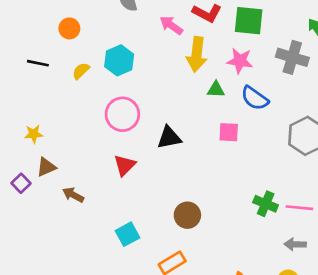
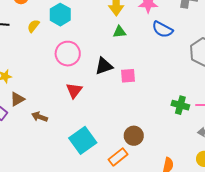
green triangle: (216, 90) -> (119, 32), moved
pink square: (229, 132) -> (128, 76), moved
brown circle: (187, 215) -> (134, 136), moved
cyan square: (128, 234) -> (83, 140), size x1.5

